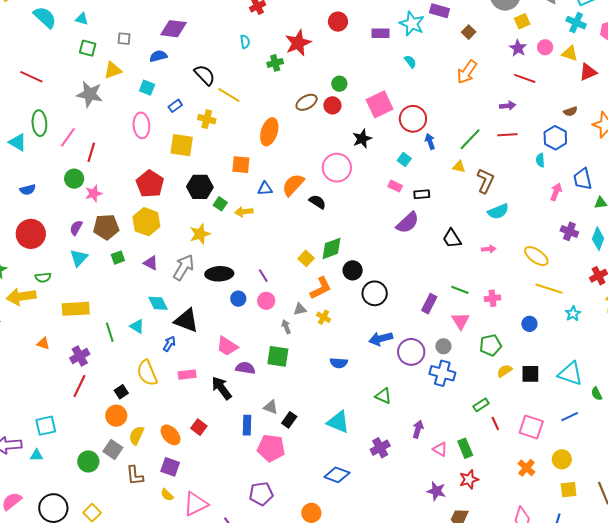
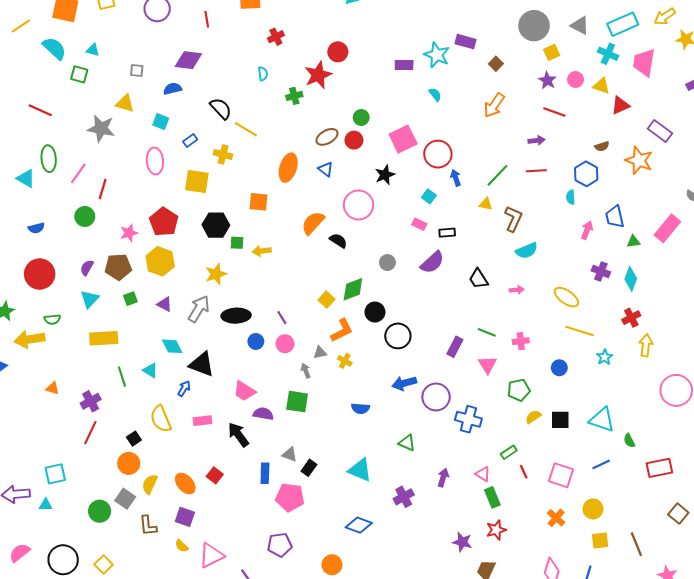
red circle: (338, 22) -> (338, 52), moved
green square: (88, 48) -> (79, 74), moved
yellow triangle: (113, 70) -> (125, 103), turned 36
blue triangle: (265, 189) -> (326, 169), moved, turned 42
pink star: (94, 193) -> (129, 233), moved
green square: (220, 204) -> (237, 243), turned -32
yellow rectangle: (76, 309) -> (104, 338), moved
gray circle: (443, 346) -> (387, 263), moved
pink triangle: (440, 449) -> (483, 474), moved

